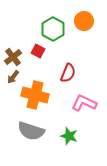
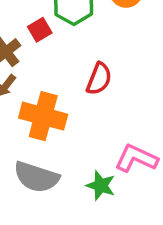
red square: (38, 51) -> (40, 30), moved, turned 32
pink L-shape: (84, 103) -> (136, 158), moved

